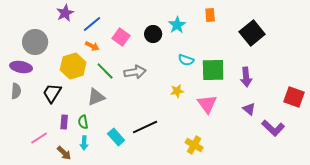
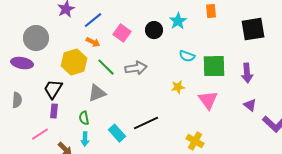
black square: (252, 33) -> (253, 29), turned 30
gray semicircle: (16, 91) -> (17, 100), moved
purple rectangle: (64, 122) -> (54, 111), moved

